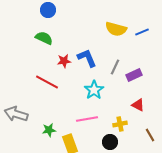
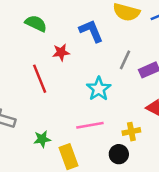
blue L-shape: (87, 58) -> (91, 31), moved
red line: (47, 82) -> (40, 79), turned 40

